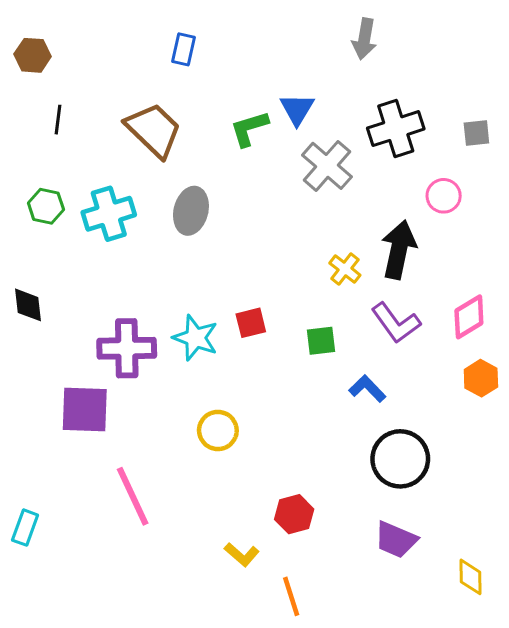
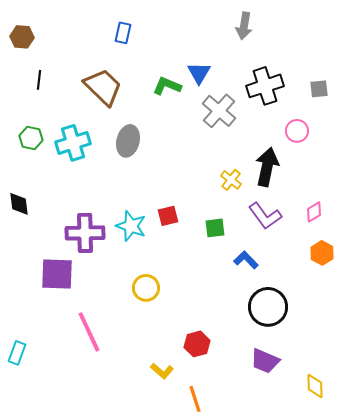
green L-shape: (249, 129) -> (167, 86), turned 40
pink diamond: (469, 317) -> (314, 212), size x0.7

